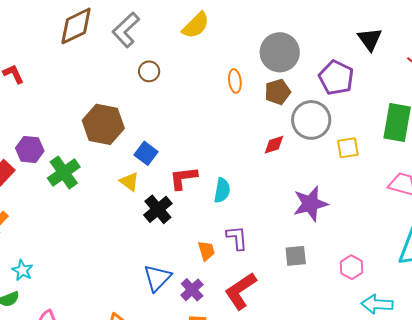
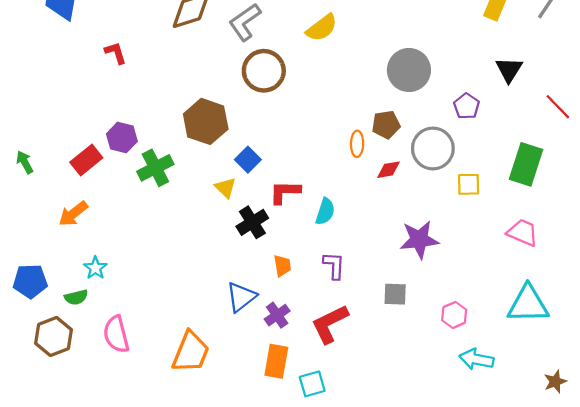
brown circle: (149, 71) -> (264, 71), size x1.8
purple pentagon: (336, 78) -> (467, 106), size x0.7
orange ellipse: (235, 81) -> (357, 144), moved
brown pentagon: (278, 92) -> (386, 125), moved
orange trapezoid: (206, 251) -> (282, 266), moved

